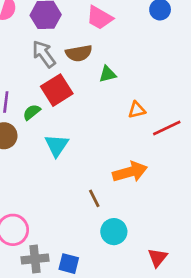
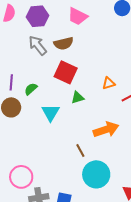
green triangle: (108, 74) -> (78, 98), moved
red square: (57, 90) -> (66, 72), moved, turned -30
cyan circle: (114, 232) -> (96, 174), size x1.4

